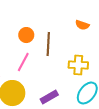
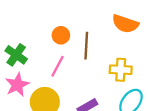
orange semicircle: (82, 25) -> (125, 24), size x1.6

